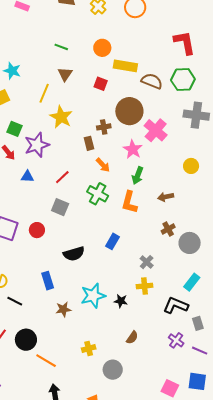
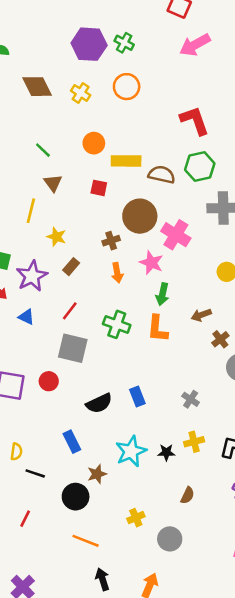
green line: (61, 47) -> (43, 150), turned 32
yellow star: (61, 117) -> (56, 237), size x0.7
brown rectangle: (89, 143) -> (71, 267), moved, turned 64
orange arrow: (103, 165) -> (117, 273), moved, turned 42
blue triangle: (27, 177) -> (26, 317), turned 32
gray square: (60, 207) -> (73, 348), size x1.4
brown cross: (168, 229) -> (220, 339), moved
blue rectangle: (113, 241) -> (137, 396), moved, turned -42
yellow cross: (145, 286) -> (194, 442), moved
black circle: (26, 340) -> (76, 497), moved

